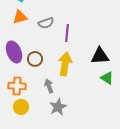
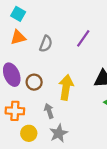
gray semicircle: (46, 23) -> (46, 44), turned -49
purple line: (67, 33) -> (83, 38), moved, turned 30
yellow circle: (21, 107) -> (29, 133), moved

